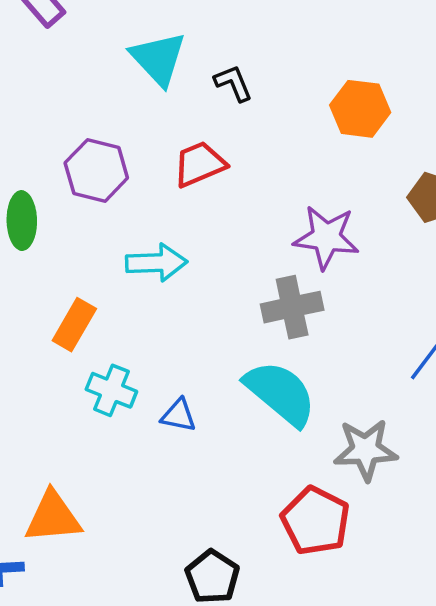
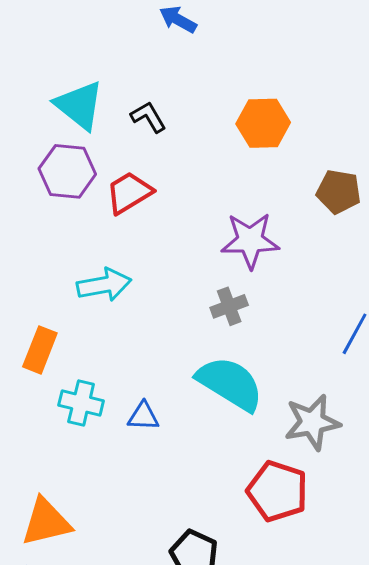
purple hexagon: (96, 170) -> (67, 171), moved
gray cross: (292, 307) -> (229, 306), size x0.7

